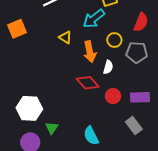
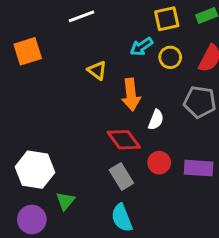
cyan arrow: (94, 19) -> (141, 47), size x0.7
yellow circle: (114, 40) -> (170, 57), moved
gray rectangle: (134, 125) -> (121, 177), moved

